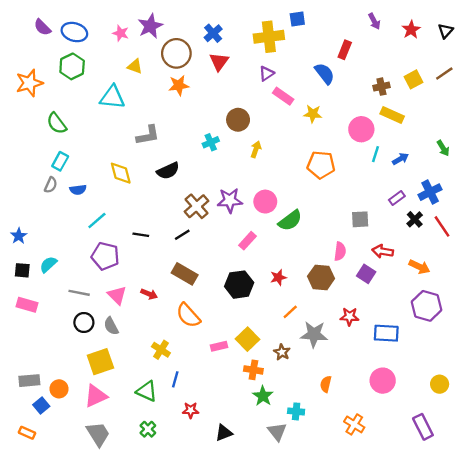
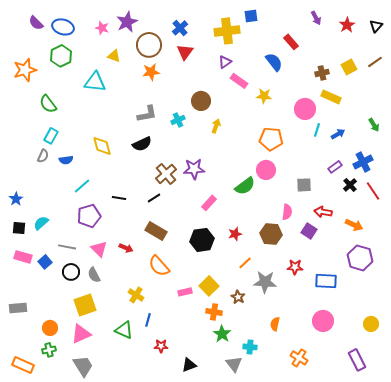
red rectangle: (345, 50) -> (291, 42), turned -63
gray L-shape: (148, 135) -> (147, 114), moved
pink circle: (265, 202) -> (266, 170), moved
purple pentagon: (105, 256) -> (89, 216), turned -30
gray rectangle: (29, 381) -> (18, 308), moved
blue square: (41, 405) -> (45, 262), moved
green cross: (148, 429) -> (49, 350), moved, turned 32
orange rectangle: (27, 433) -> (23, 365), size x1.5

